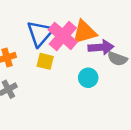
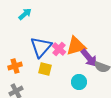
pink cross: (63, 36) -> (59, 49), size x0.6
purple arrow: (101, 47) -> (89, 58), turned 54

